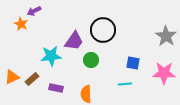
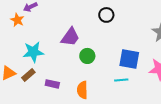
black circle: (103, 30) -> (106, 15), moved, size x0.6
cyan star: (51, 56) -> (33, 52), moved
blue square: (133, 63) -> (129, 59), size x1.5

